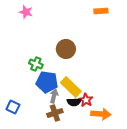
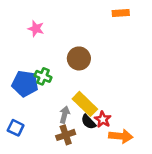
pink star: (26, 12) -> (36, 29), moved
blue pentagon: (47, 82) -> (25, 84), moved
black semicircle: (74, 102) -> (88, 122), turned 48

